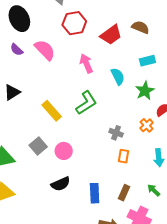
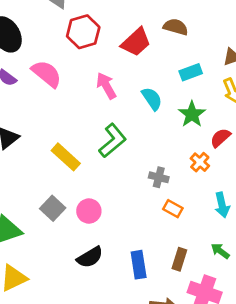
orange rectangle: (124, 156) -> (173, 209), turned -64

